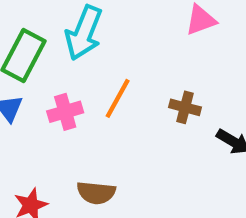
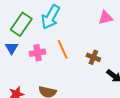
orange line: (118, 98) -> (63, 49), turned -60

